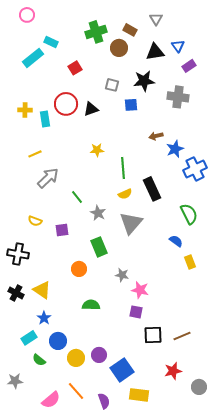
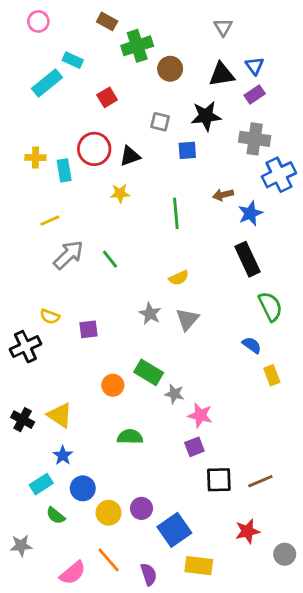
brown rectangle: (130, 30) -> (107, 21), moved
purple rectangle: (189, 66) -> (255, 95), moved
yellow star: (97, 150) -> (120, 193), moved
green line: (123, 168) -> (176, 213), moved
blue cross: (195, 169) -> (279, 175), moved
black rectangle: (152, 189) -> (247, 259), moved
green line: (77, 197) -> (110, 259), moved
gray star: (98, 213) -> (150, 314), moved
gray triangle: (131, 223) -> (187, 319), size x0.7
green rectangle: (99, 247) -> (149, 372), moved, turned -36
black cross: (18, 254) -> (25, 347), moved, turned -35
purple square: (136, 312) -> (194, 447), turned -32

